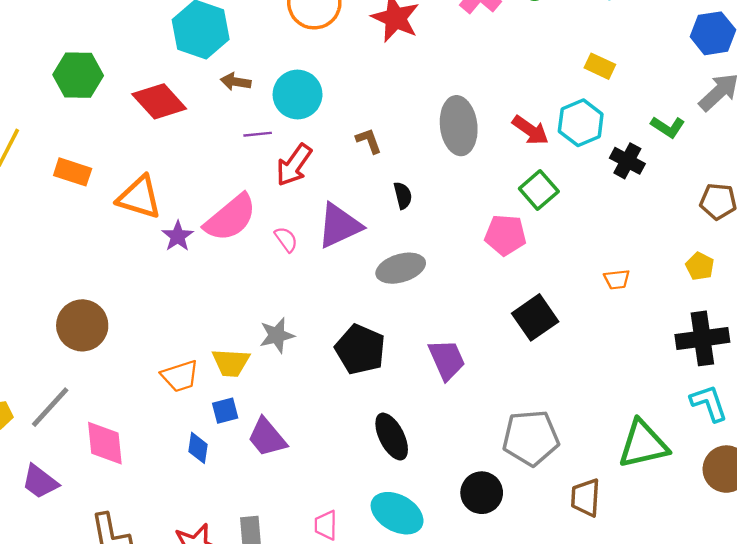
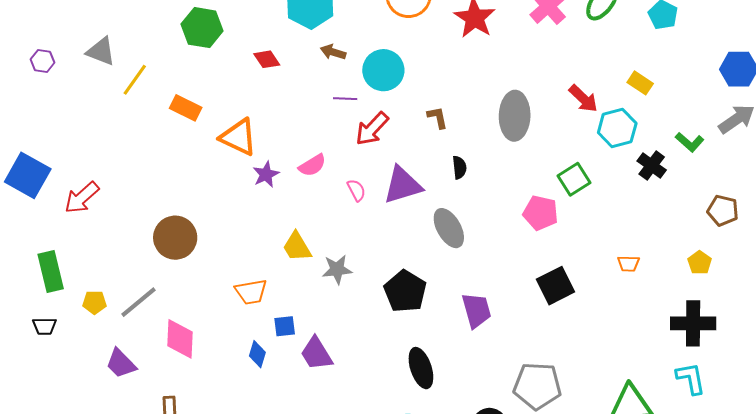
red diamond: (159, 101) -> (267, 59), size x0.6
red arrow: (530, 130) -> (583, 99), moved
pink semicircle: (230, 218) -> (312, 165), size x0.6
gray ellipse: (401, 268) -> (449, 228), turned 69
yellow trapezoid: (231, 363) -> (297, 247), moved, turned 48

